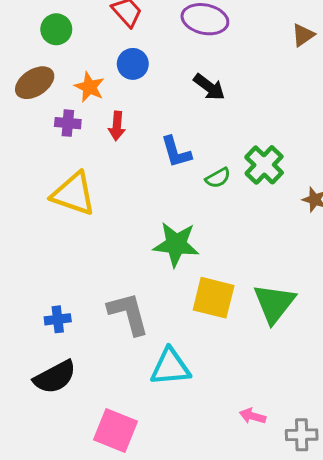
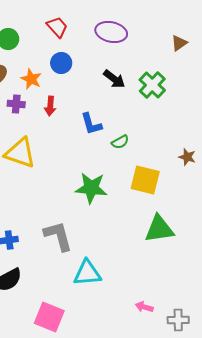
green cross: (264, 165) -> (152, 85), moved
yellow square: (214, 298) -> (145, 180), moved
green triangle: (274, 303) -> (159, 229), turned 44

